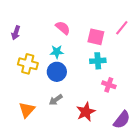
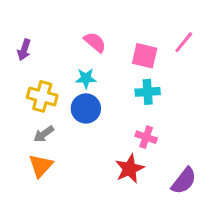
pink cross: (109, 85) -> (146, 137), moved
gray arrow: (56, 100) -> (44, 134), moved

